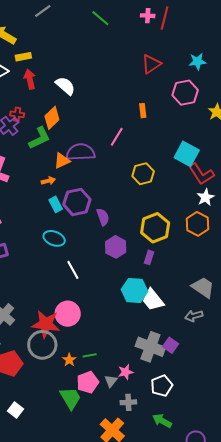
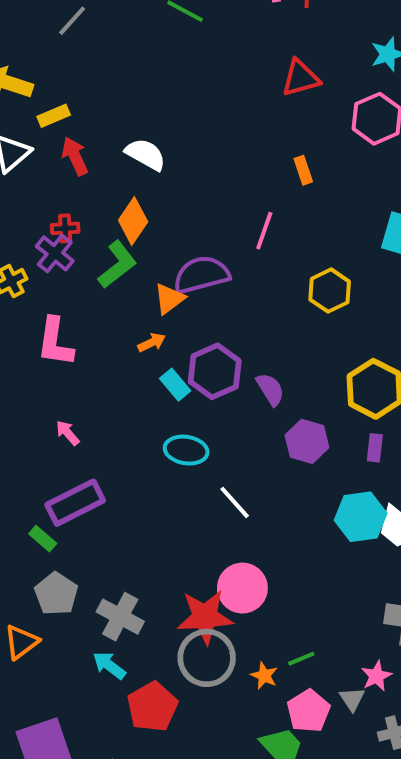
red triangle: (151, 64) -> (300, 78), turned 30

